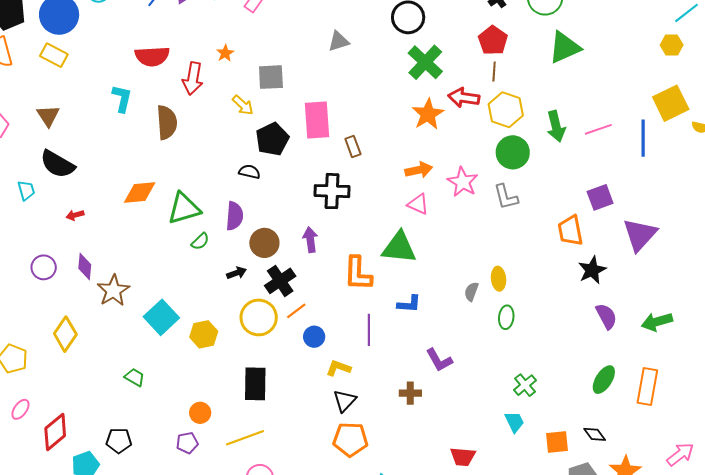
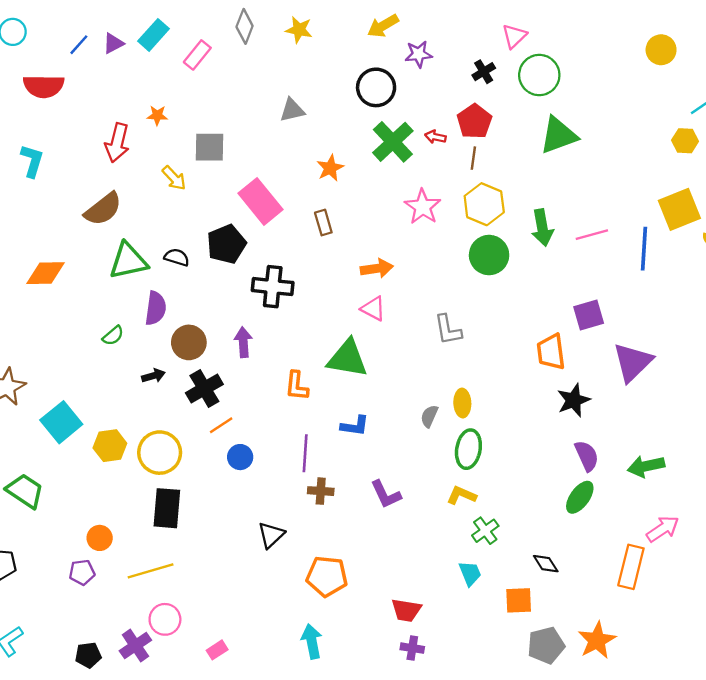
orange star: (225, 53) -> (157, 115), turned 30
red semicircle: (152, 56) -> (44, 86), moved
red arrow: (464, 98) -> (435, 137), moved, size x0.6
orange star: (428, 114) -> (330, 168), moved, size x0.7
pink rectangle: (317, 120) -> (261, 201), turned -39
brown semicircle: (167, 122) -> (103, 209), moved, turned 52
black pentagon: (272, 139) -> (226, 244), moved
brown rectangle: (353, 146) -> (323, 222), moved
pink star: (463, 182) -> (423, 207), moved
gray L-shape: (506, 197) -> (448, 330), moved
green triangle: (184, 208) -> (128, 261), moved
orange L-shape: (358, 273) -> (297, 386), size x0.7
yellow circle: (259, 317) -> (160, 453), moved
green ellipse: (506, 317) -> (468, 449), size x1.4
yellow L-shape: (338, 368) -> (461, 495), moved
green trapezoid: (135, 377) -> (25, 491), size x1.6
green ellipse: (604, 380) -> (580, 497), moved
orange rectangle: (647, 387) -> (631, 567), moved
brown cross: (410, 393) -> (321, 491), moved
black diamond: (595, 434) -> (546, 564), moved
orange pentagon: (350, 439) -> (327, 576), moved
pink arrow: (680, 454) -> (663, 529), moved

